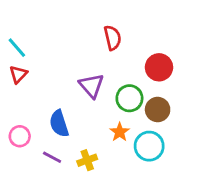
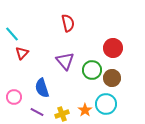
red semicircle: (113, 38) -> (68, 23), moved
red triangle: (18, 74) -> (22, 53), moved
orange star: (120, 132) -> (85, 110), moved

